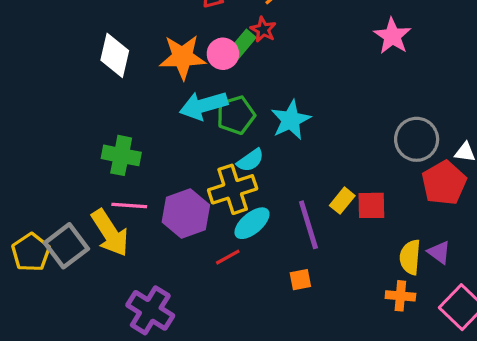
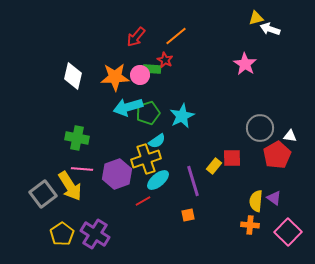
green rectangle: (242, 44) -> (152, 69), turned 54
red square: (371, 205) -> (232, 158), moved
yellow pentagon: (31, 252) -> (62, 234), moved

